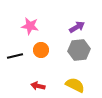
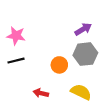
pink star: (30, 26) -> (16, 36), moved
orange circle: (41, 50) -> (59, 65), moved

